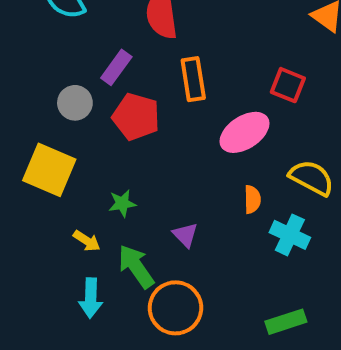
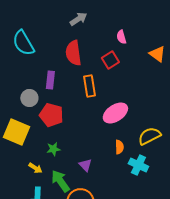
purple rectangle: (116, 67) -> (50, 80), turned -30
red square: (288, 85) -> (110, 60), moved, turned 36
red pentagon: (136, 117) -> (51, 115), moved
yellow semicircle: (312, 178) -> (149, 136), turned -55

